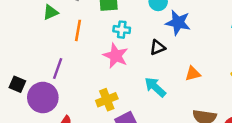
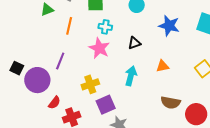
blue star: (178, 23) -> (169, 26), moved
purple line: (58, 69) -> (60, 61), moved
cyan arrow: (155, 87) -> (131, 76), turned 60

